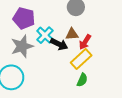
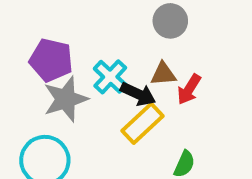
purple pentagon: (24, 18) -> (51, 60), moved
yellow rectangle: (81, 59) -> (142, 123), moved

